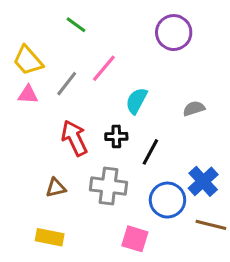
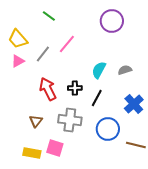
pink triangle: (28, 95) -> (18, 61), turned -32
cyan semicircle: (136, 101) -> (99, 70), moved
blue cross: (203, 181) -> (134, 104), moved
brown triangle: (56, 188) -> (36, 121), turned -40
pink square: (135, 239) -> (55, 148), moved

